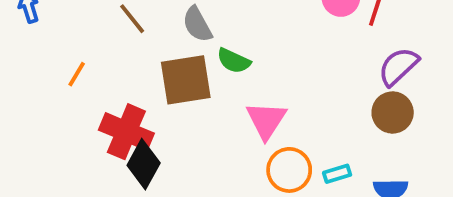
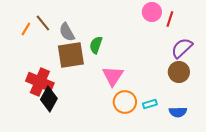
gray semicircle: (197, 24) -> (67, 32), moved
green semicircle: (234, 61) -> (96, 45), turned 84
orange line: (77, 74) -> (26, 29), moved

